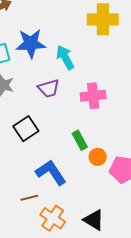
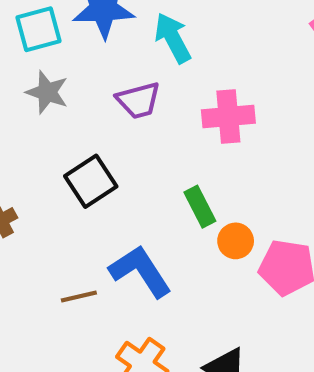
brown line: (29, 198) -> (79, 297), moved

